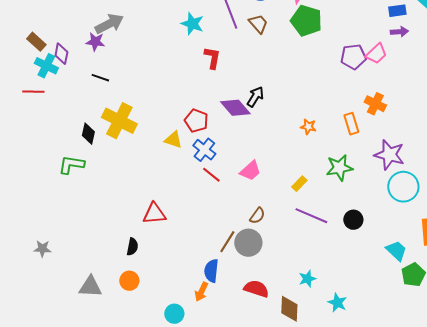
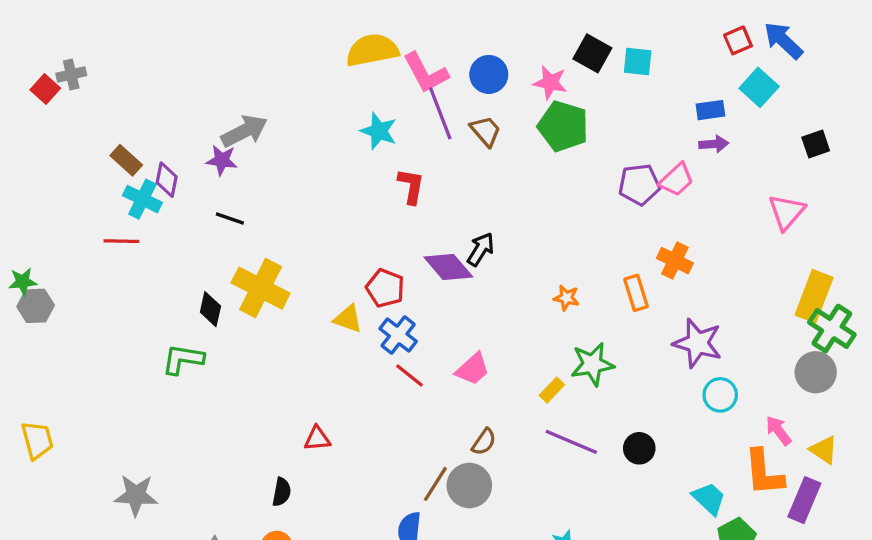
green star: (339, 168) -> (592, 364), moved
cyan circle: (403, 187) -> (720, 395), size x0.7
red triangle: (154, 214) -> (317, 439), size x0.7
gray star: (42, 249) -> (136, 495), size x1.5

